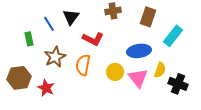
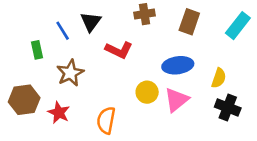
cyan rectangle: (173, 36) -> (238, 26), moved
orange semicircle: (83, 65) -> (106, 120), moved
yellow semicircle: (160, 70) -> (219, 78), moved
pink triangle: (138, 78) -> (176, 100), turned 30

